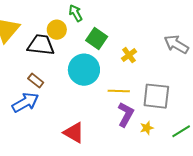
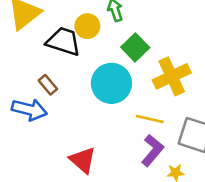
yellow cross: (129, 55) -> (172, 76), size x1.8
blue arrow: (25, 102) -> (29, 110), turned 32

